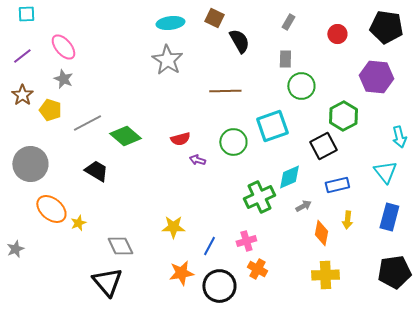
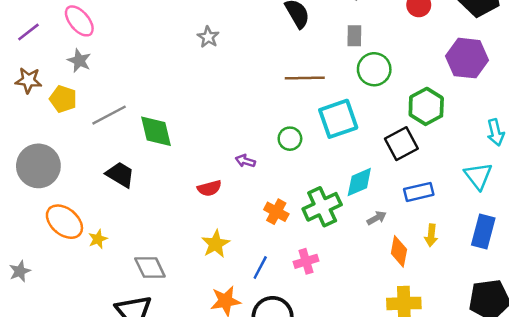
gray star: (167, 60) -> (208, 37), size x0.6
brown line: (225, 91) -> (305, 78), moved
brown star: (22, 95) -> (28, 80), turned -30
green diamond: (125, 136) -> (156, 131), turned 36
red semicircle: (180, 139) -> (209, 188), moved
green circle: (233, 142) -> (290, 139), size x0.7
yellow star: (173, 227) -> (216, 244), turned -30
orange cross: (257, 269) -> (276, 212), moved

